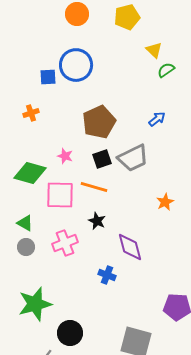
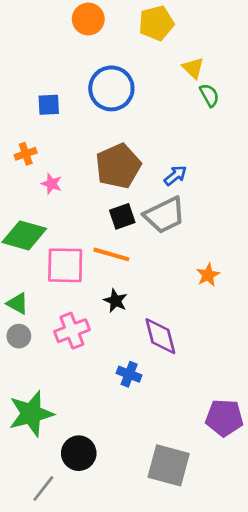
blue circle: (76, 65) -> (111, 88), moved
green semicircle: (166, 70) -> (209, 95), turned 96
blue arrow: (157, 119) -> (175, 176), moved
pink star: (65, 156) -> (52, 184), moved

